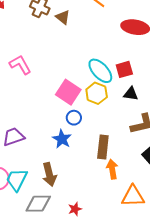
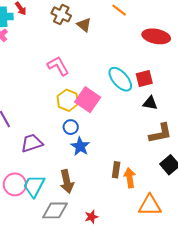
pink L-shape: (20, 65) -> (58, 66), moved
yellow hexagon: (97, 93) -> (68, 100), moved
blue circle: (74, 118) -> (71, 127), moved
brown rectangle: (103, 147) -> (116, 170), moved, size x0.7

